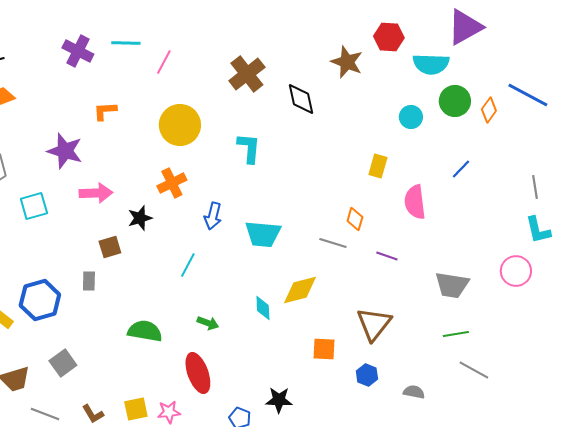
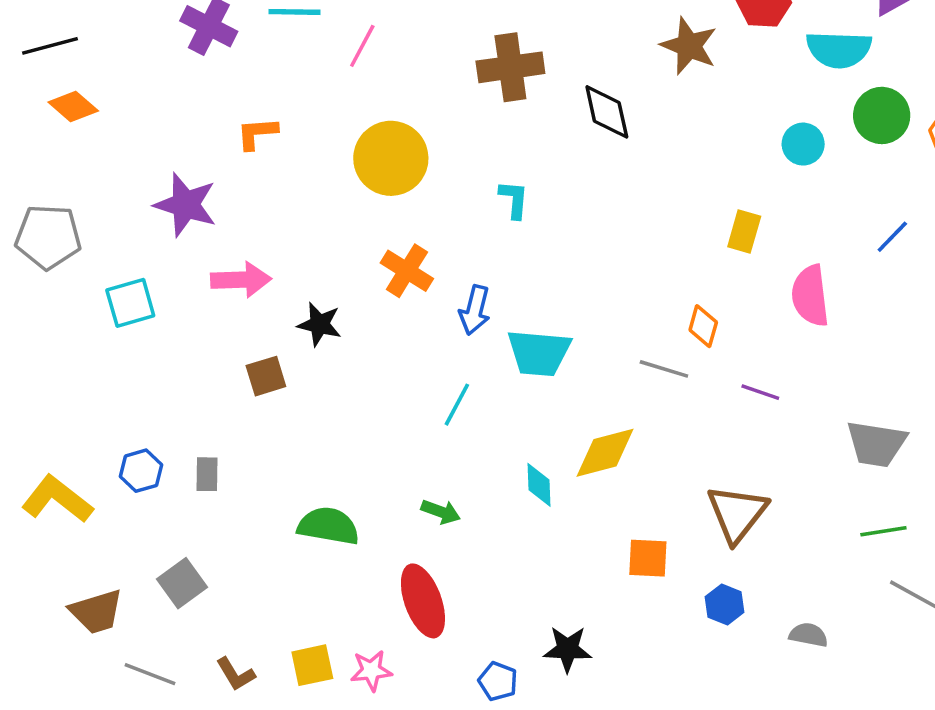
brown cross: (247, 74) -> (510, 67), turned 30
cyan L-shape: (249, 148) -> (514, 199), size x0.7
orange cross: (172, 183) -> (407, 271), moved, turned -32
blue arrow: (213, 216) -> (475, 310), moved
black star: (140, 218) -> (319, 324), turned 30
cyan line: (188, 265) -> (457, 405), moved
gray rectangle: (89, 281) -> (207, 474), moved
blue hexagon: (40, 300) -> (141, 471), size x0.6

